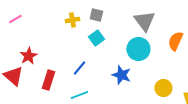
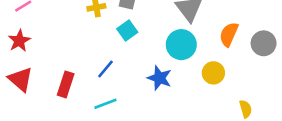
red star: (28, 56) -> (19, 41), moved
yellow circle: (163, 88) -> (213, 73), moved

